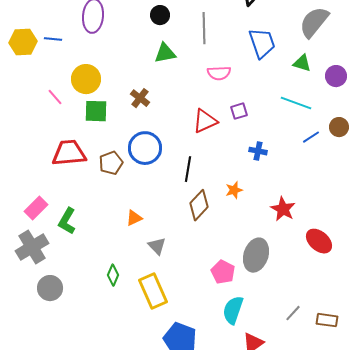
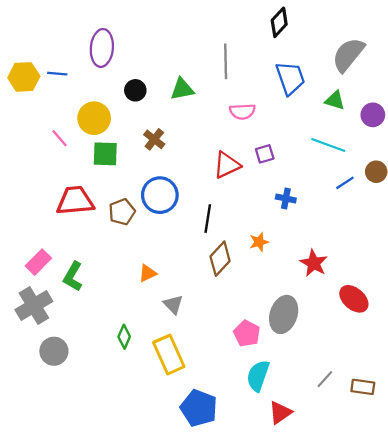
black circle: (160, 15) -> (135, 90), moved

